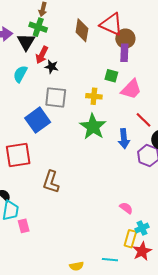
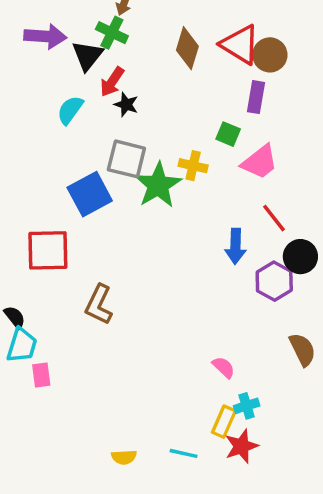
brown circle: (125, 39) -> (270, 55), moved
green star: (93, 127) -> (158, 185), moved

